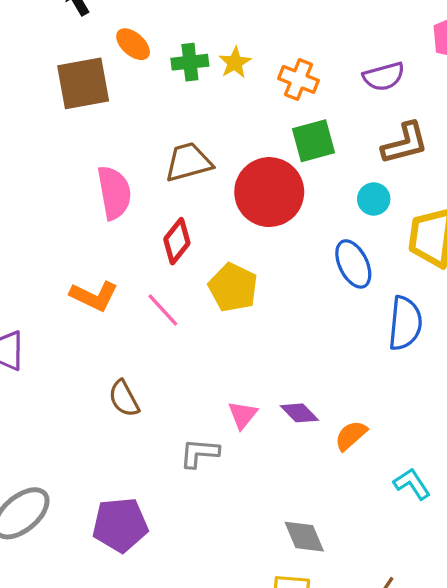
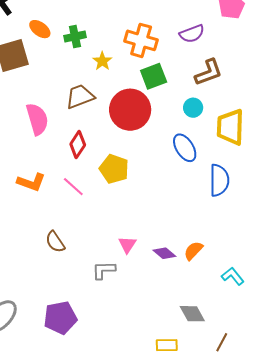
yellow star: (235, 63) -> (102, 61), moved
orange cross: (298, 79) -> (141, 40), size x1.4
purple diamond: (299, 413) -> (164, 253), moved
gray diamond: (304, 537) -> (192, 314), moved

